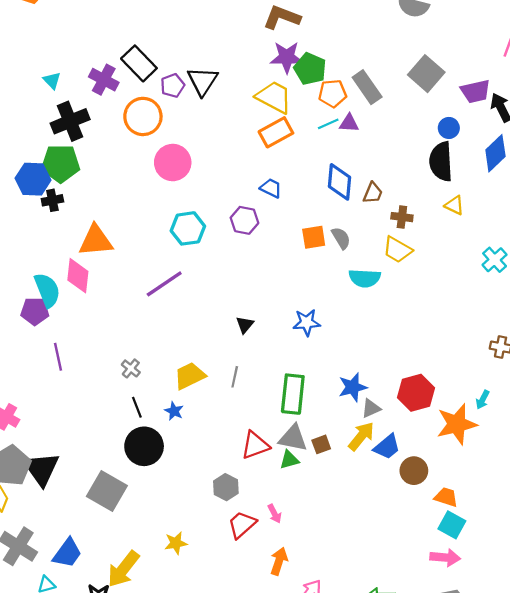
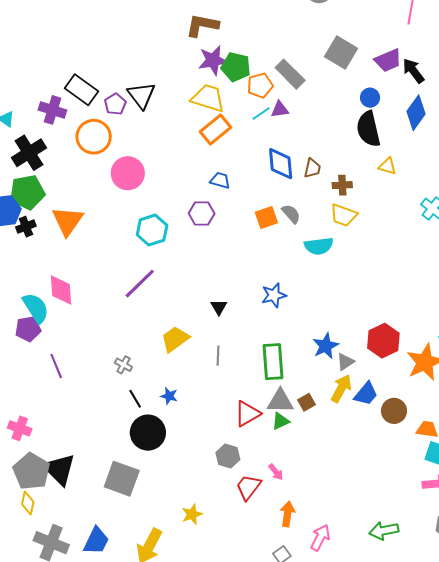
orange triangle: (96, 241) -> (68, 221), moved, turned -40
yellow trapezoid: (190, 376) -> (175, 339), moved

